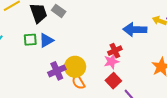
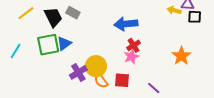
blue arrow: (135, 30) -> (126, 24), moved
green square: (30, 40) -> (48, 45), size x1.6
red square: (113, 81) -> (122, 80), moved, turned -35

